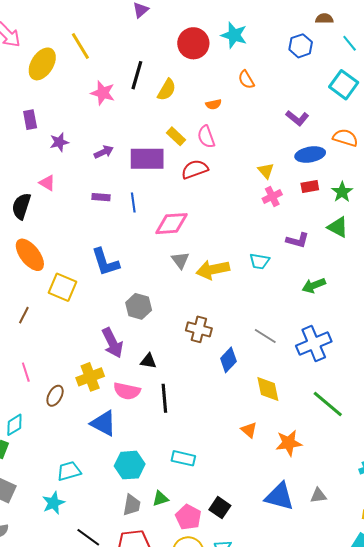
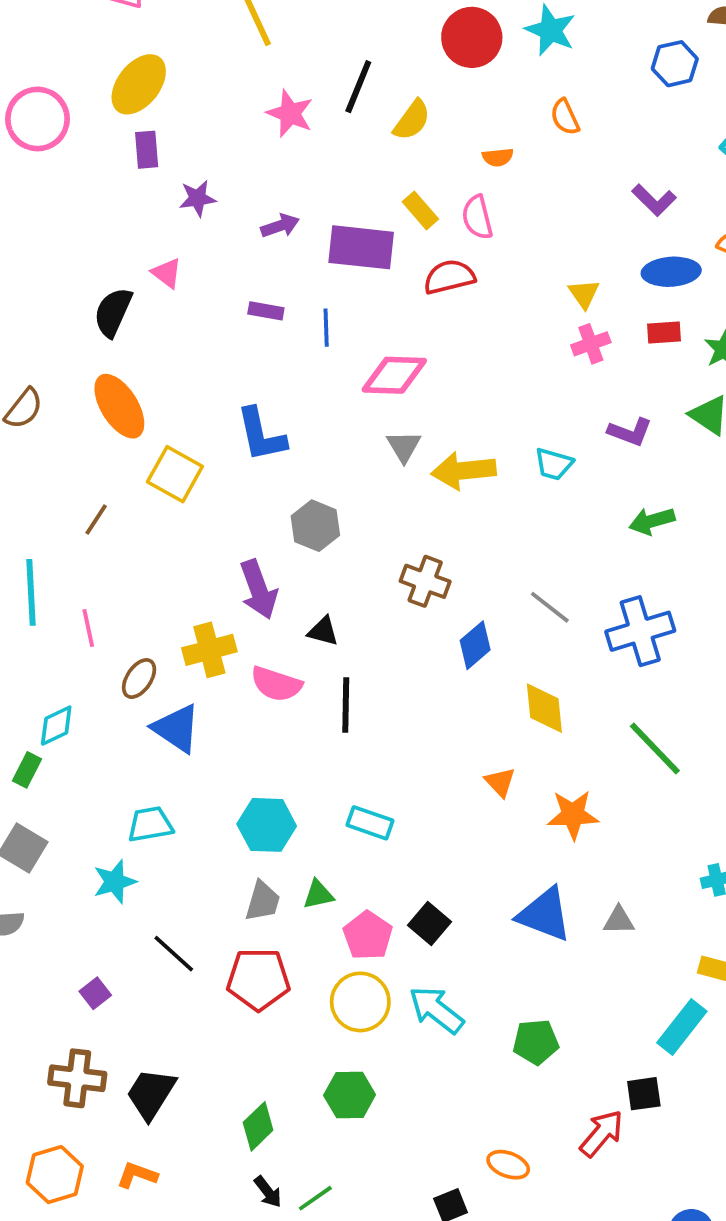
yellow ellipse: (42, 64) -> (139, 84), moved
blue triangle: (103, 423) -> (176, 728), moved

